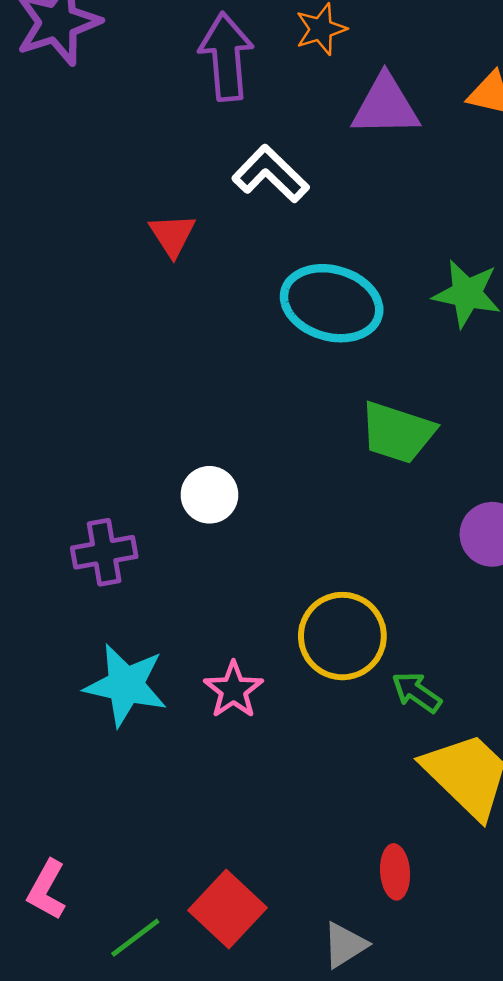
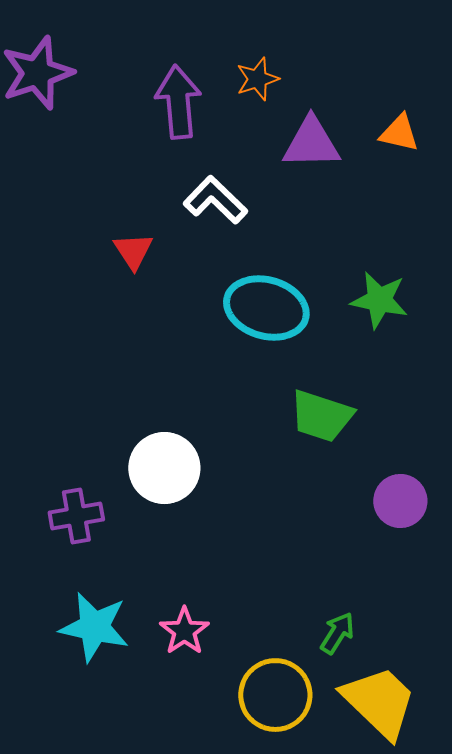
white circle: (209, 495) -> (164, 468), size x1.5
yellow circle: (342, 636) -> (275, 695), moved
green arrow: (417, 692) -> (337, 633), turned 87

